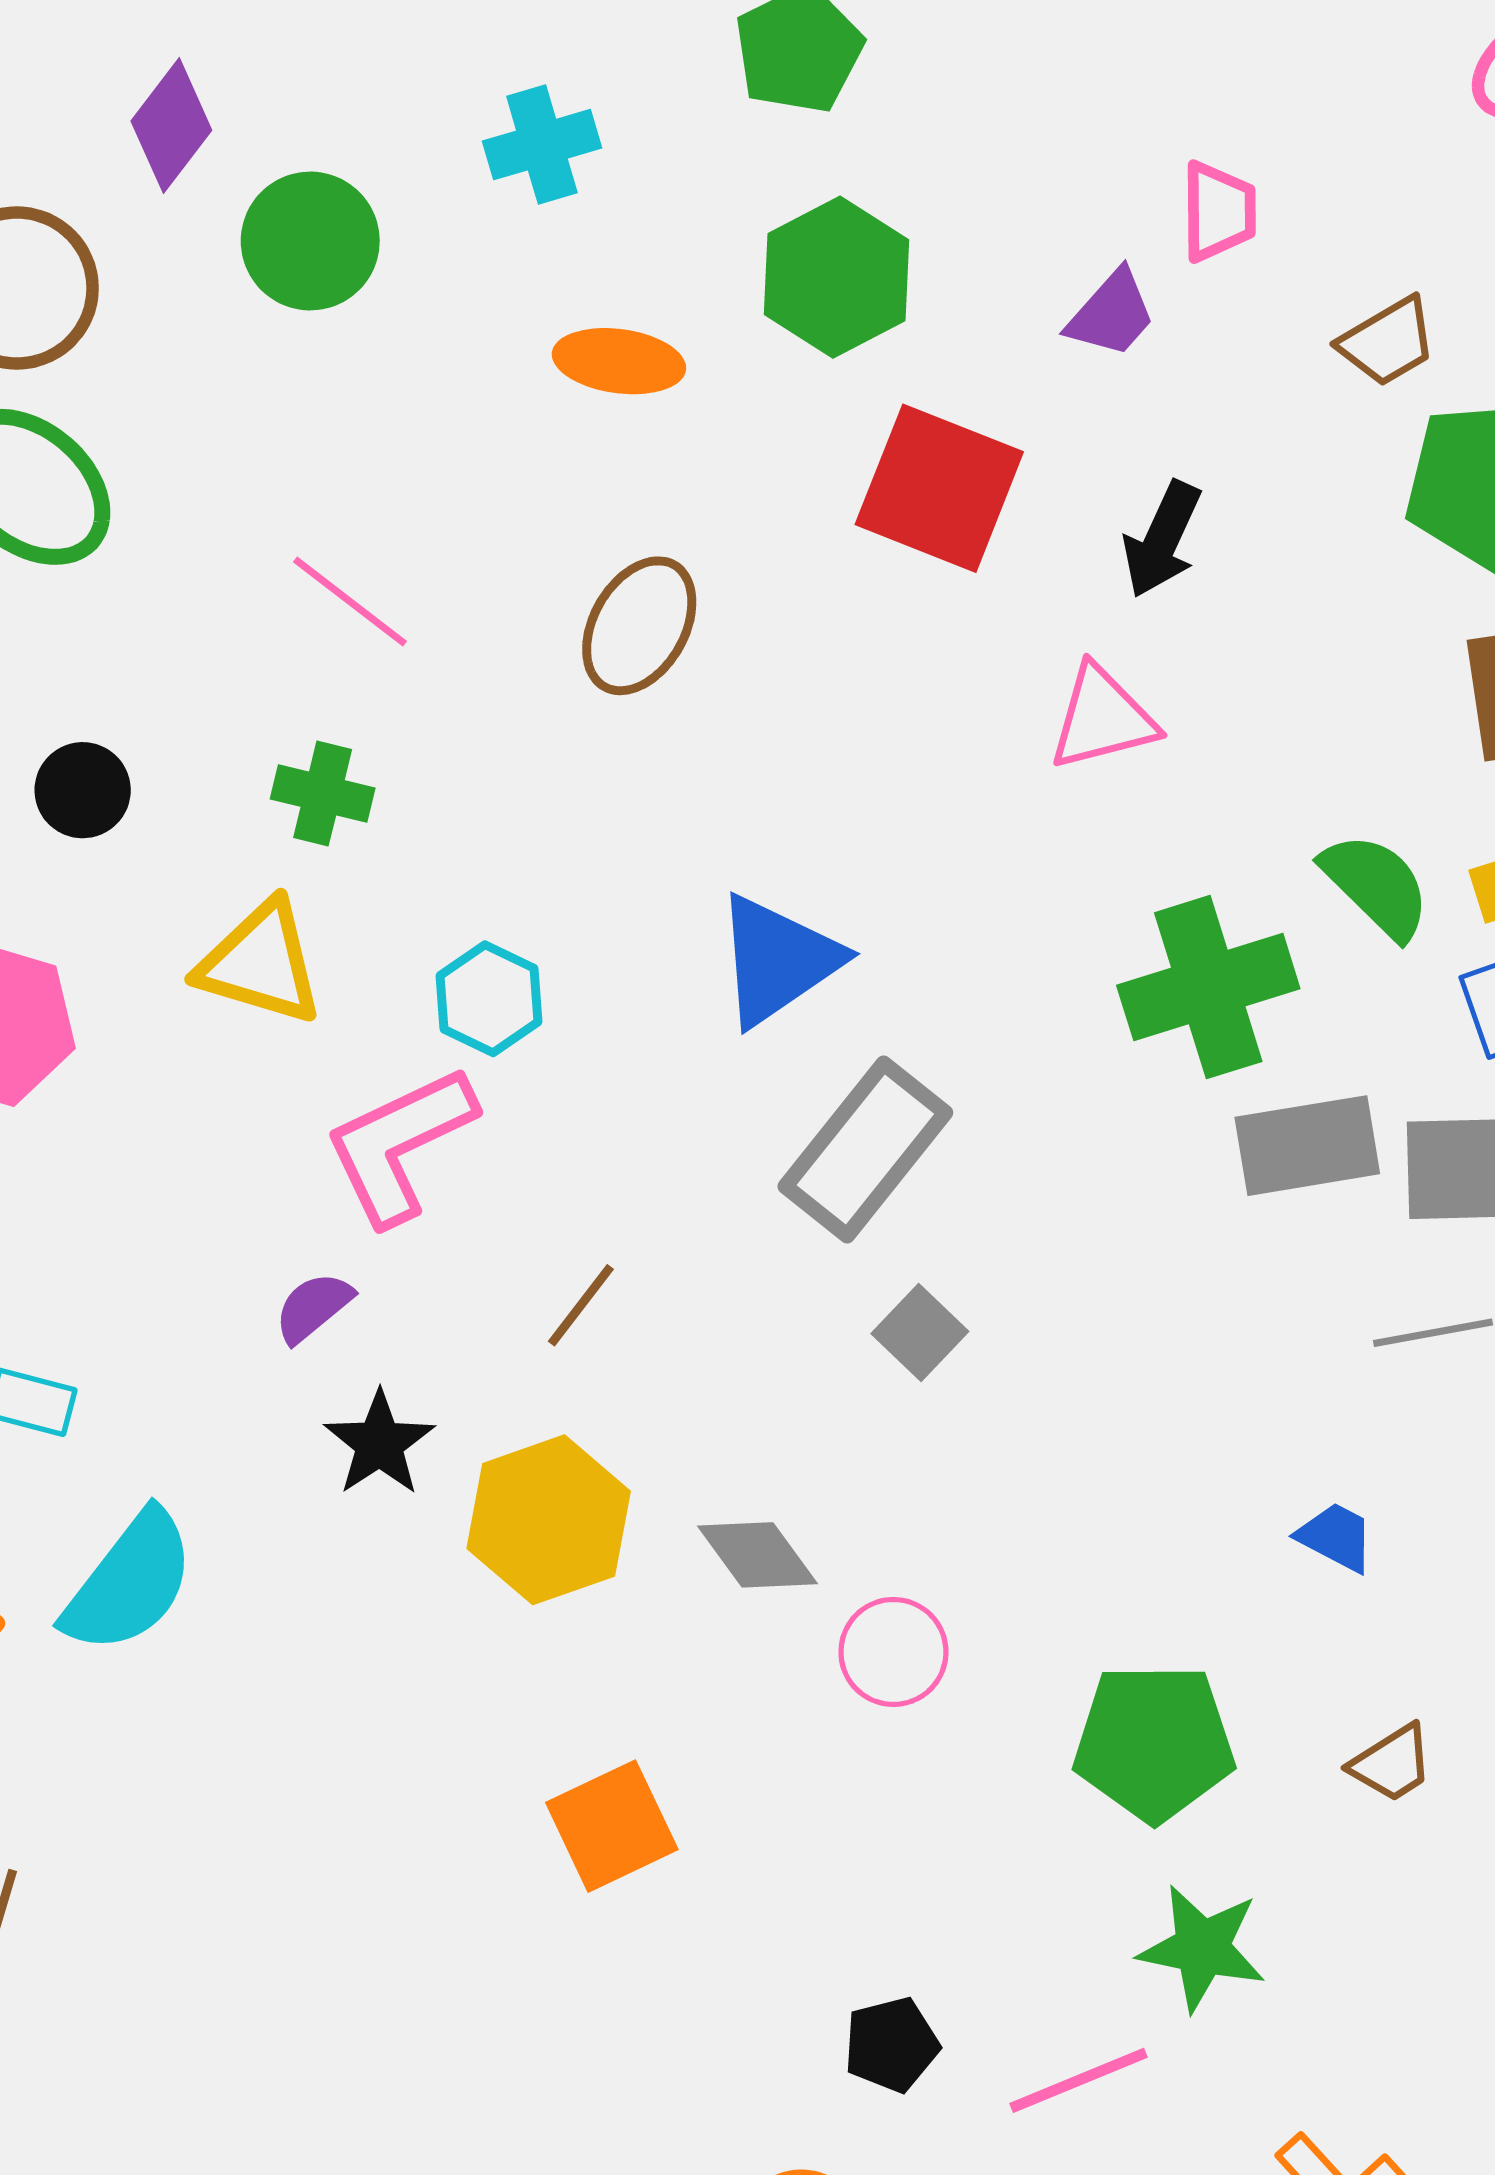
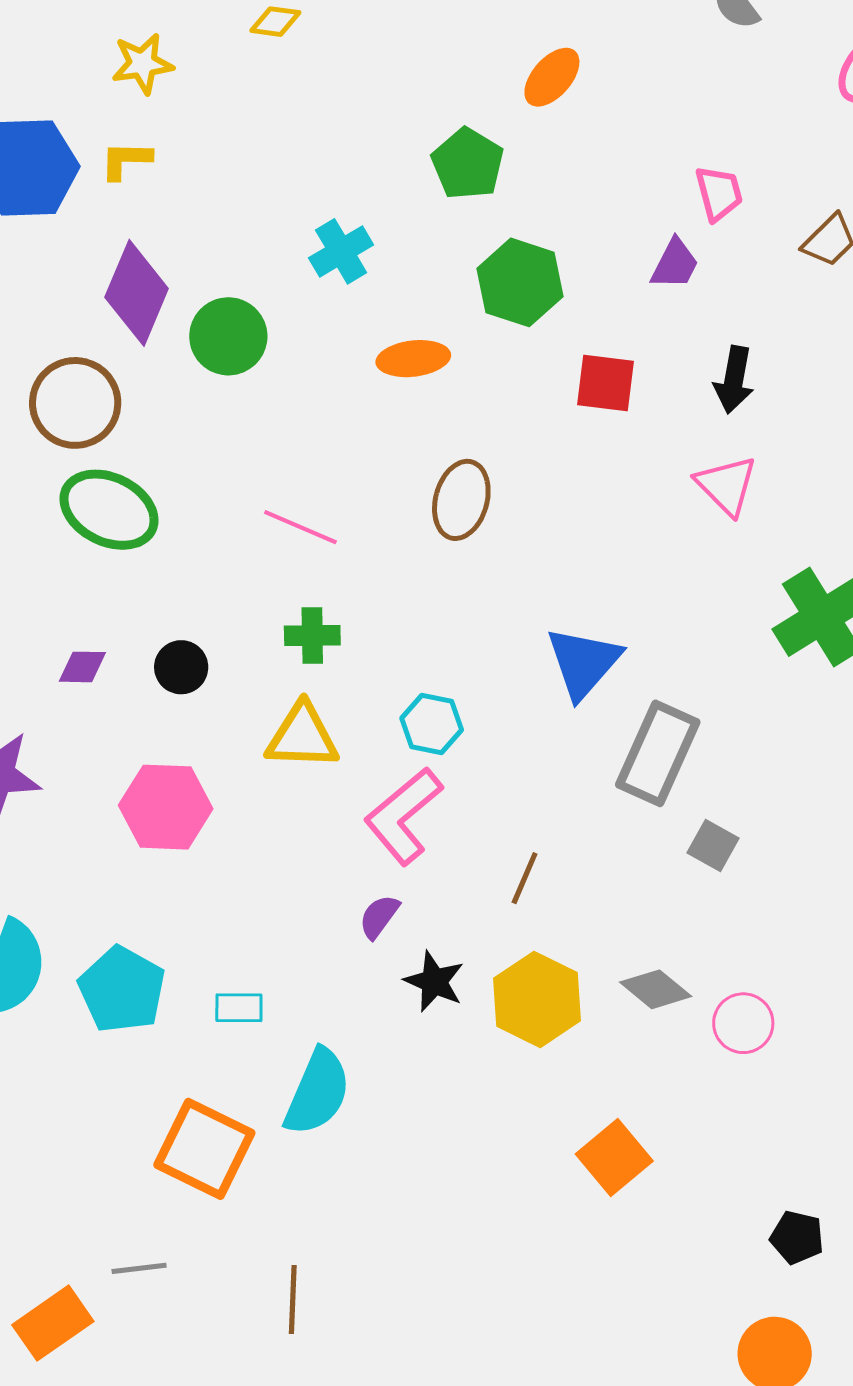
purple diamond: (171, 126) -> (137, 293), size x1.4
red square: (939, 488) -> (606, 383), size x0.7
pink triangle: (1102, 718) -> (726, 485), turned -46
black pentagon: (891, 2045) -> (797, 1237), turned -30

